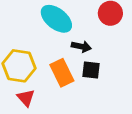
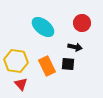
black arrow: (81, 46) -> (75, 47), moved

